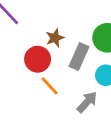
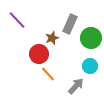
gray rectangle: (79, 57) -> (70, 24), moved

